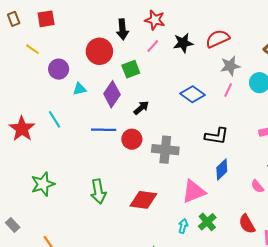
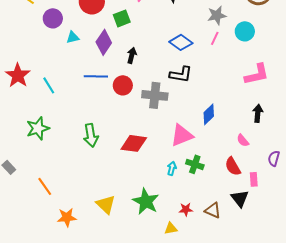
black arrow: (141, 108) -> (132, 55), turned -35
cyan line: (54, 119) -> (49, 85), moved
black L-shape: (217, 136) -> (181, 74), moved
pink semicircle: (257, 186) -> (243, 140), moved
green cross: (207, 222) -> (195, 164), turned -30

